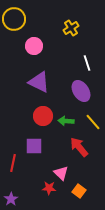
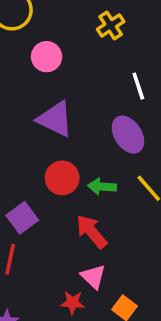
purple square: (34, 146) -> (22, 218), moved, turned -36
red arrow: (79, 147) -> (92, 232), moved

